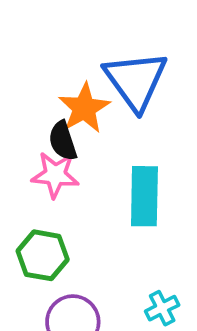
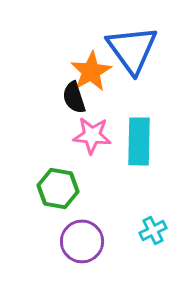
pink star: (55, 175) -> (92, 135), moved

